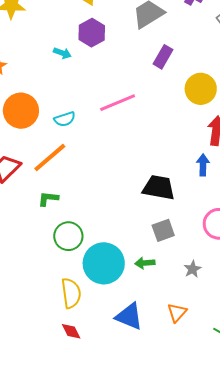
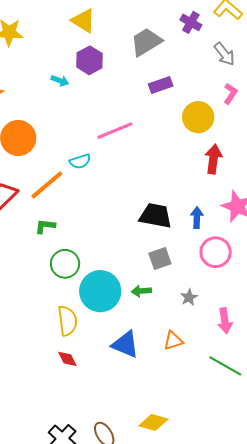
purple rectangle: (163, 57) -> (161, 85), turned 40
cyan semicircle: (65, 119) -> (80, 161), moved
blue arrow: (203, 165) -> (197, 218), moved
orange triangle: (177, 313) -> (173, 341), turned 30

